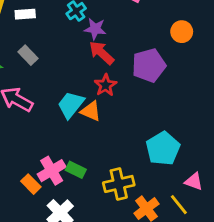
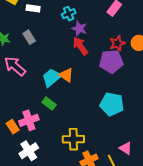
red star: (106, 85) -> (117, 43), moved
orange triangle: (91, 111) -> (66, 75), moved
cyan pentagon: (163, 148) -> (112, 104), moved, turned 30
green rectangle: (76, 170) -> (49, 104), moved

